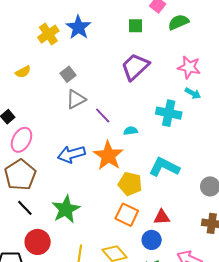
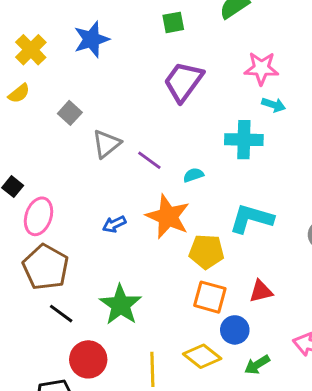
blue star: (78, 27) -> (91, 39), turned 30
yellow cross: (48, 34) -> (31, 50), moved
yellow semicircle: (23, 72) -> (19, 93), moved
gray square: (68, 74) -> (70, 113), moved
blue arrow: (71, 154) -> (114, 224), size x0.6
blue circle: (152, 240) -> (235, 330), moved

